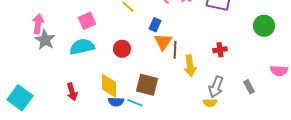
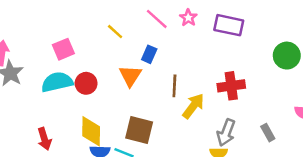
orange triangle: (163, 42) -> (130, 76), moved
red circle: (122, 49) -> (86, 83), moved
red cross: (220, 50) -> (231, 86), size x1.5
yellow arrow: (190, 66) -> (193, 106), turned -135

